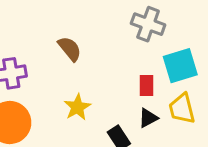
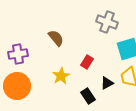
red rectangle: (147, 86) -> (87, 62), moved, turned 32

